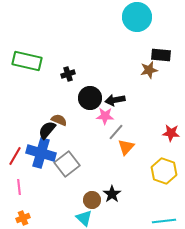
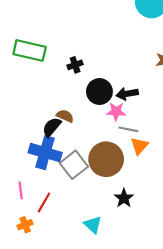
gray line: (116, 132) -> (128, 129), turned 60
red line: (15, 156) -> (44, 203), moved
brown circle: (92, 200) -> (106, 159), moved, size x1.8

